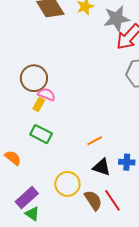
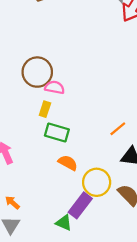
yellow rectangle: (39, 104) -> (45, 109), moved
orange semicircle: (13, 158) -> (68, 163), moved
purple rectangle: (27, 198) -> (80, 205), moved

